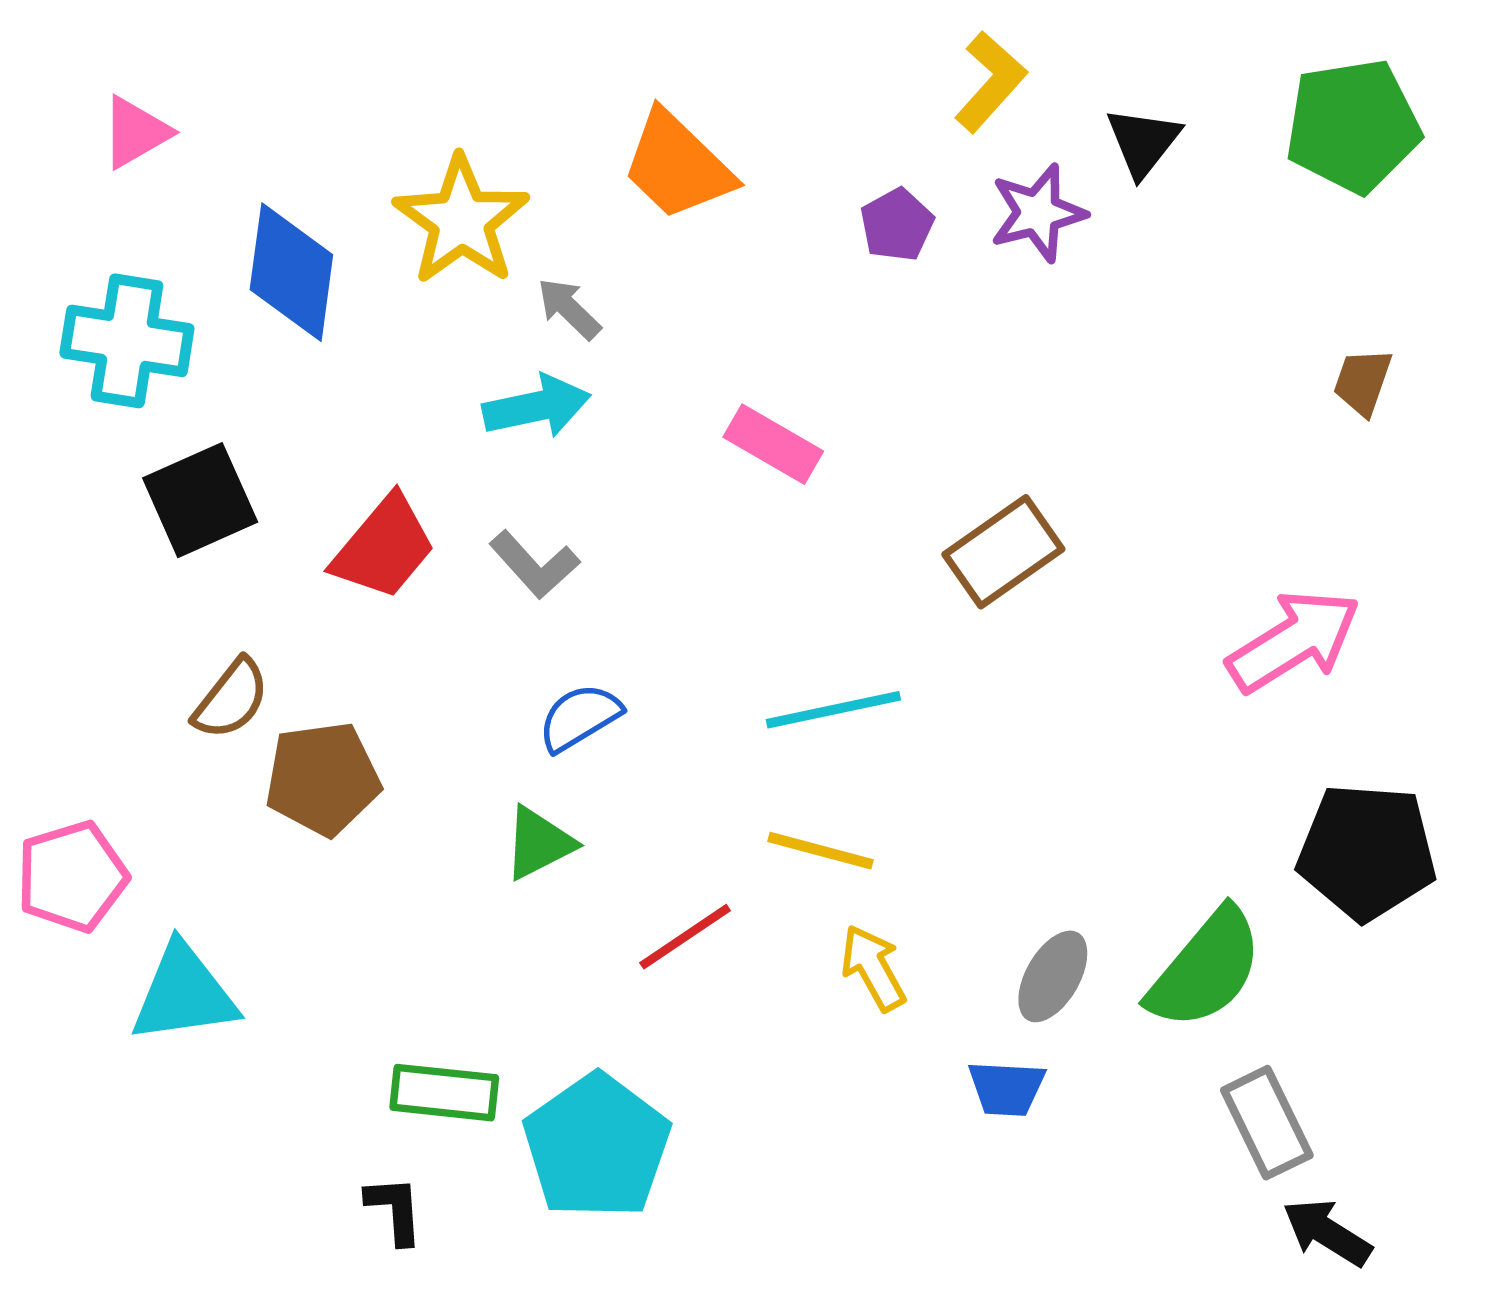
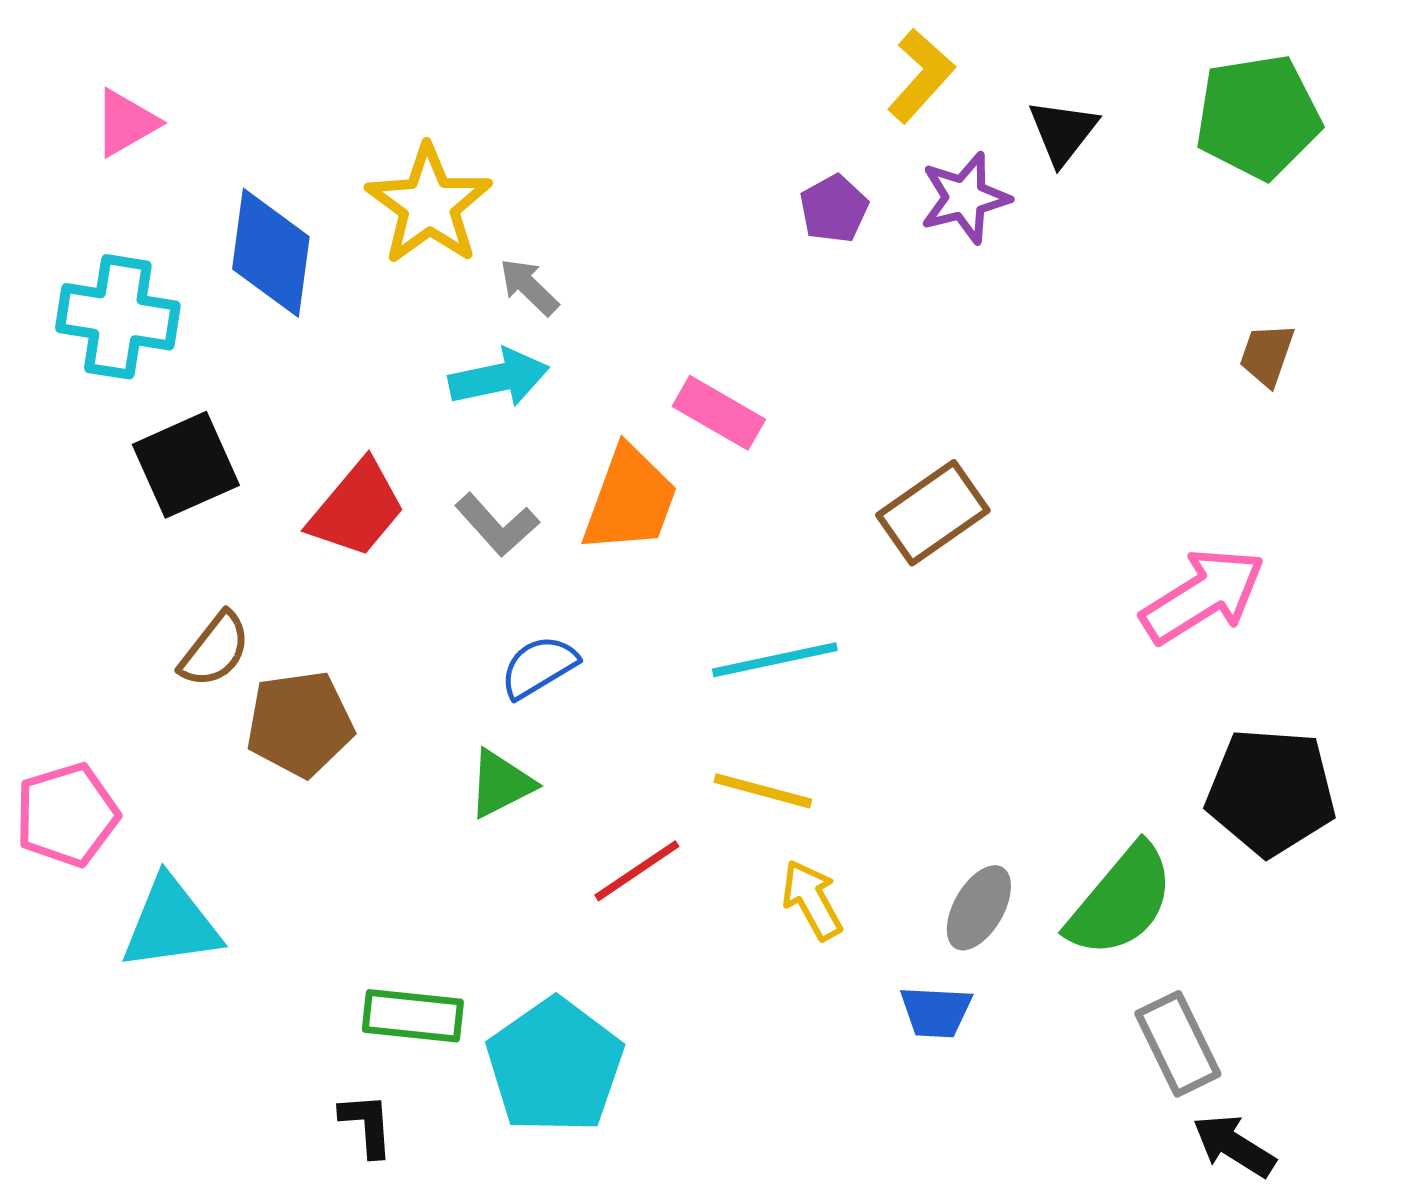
orange trapezoid: (678, 166) -> (630, 500), moved, turned -114

